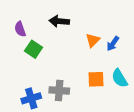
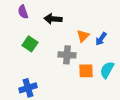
purple semicircle: (20, 29) -> (23, 12), moved
cyan semicircle: (120, 78) -> (107, 70), turned 60
gray cross: (59, 91) -> (67, 55), moved

